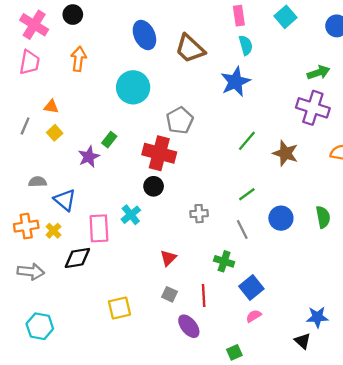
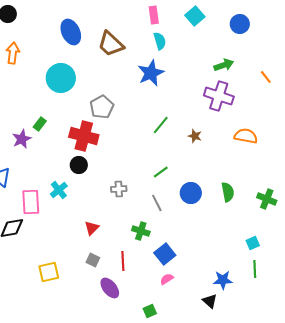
brown star: (286, 153) -> (195, 136), size x0.6

